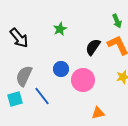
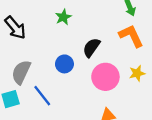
black semicircle: (93, 47) -> (91, 48), moved
pink circle: (83, 80) -> (105, 77), moved

